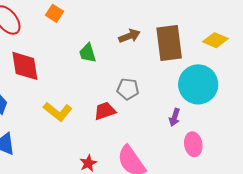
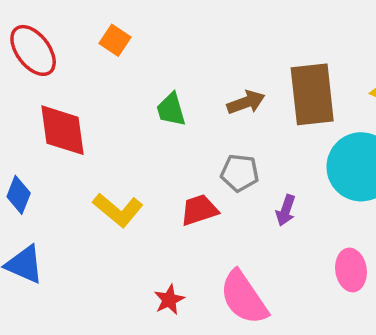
brown arrow: (129, 36) -> (246, 102), moved
purple arrow: (175, 117) -> (286, 210), moved

